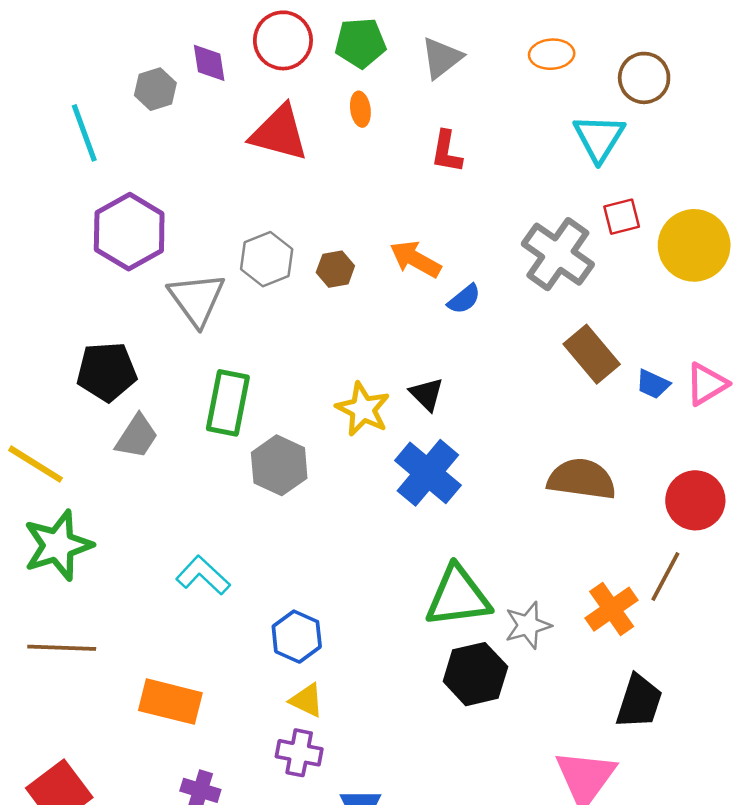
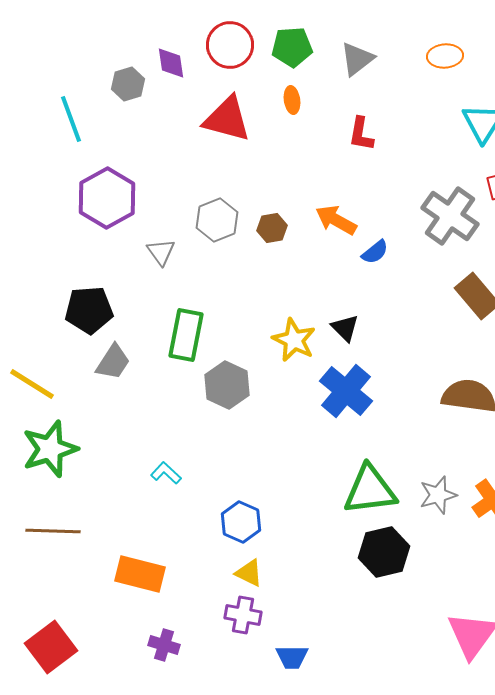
gray triangle: (197, 299) -> (161, 252), size x0.6
cyan L-shape: (203, 575) -> (166, 473), size x0.7
gray star: (528, 625) -> (438, 495), moved

